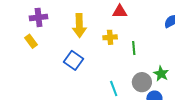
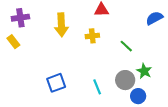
green line: (134, 48) -> (126, 46), moved, turned -40
blue square: (73, 60) -> (56, 83), moved, turned 36

